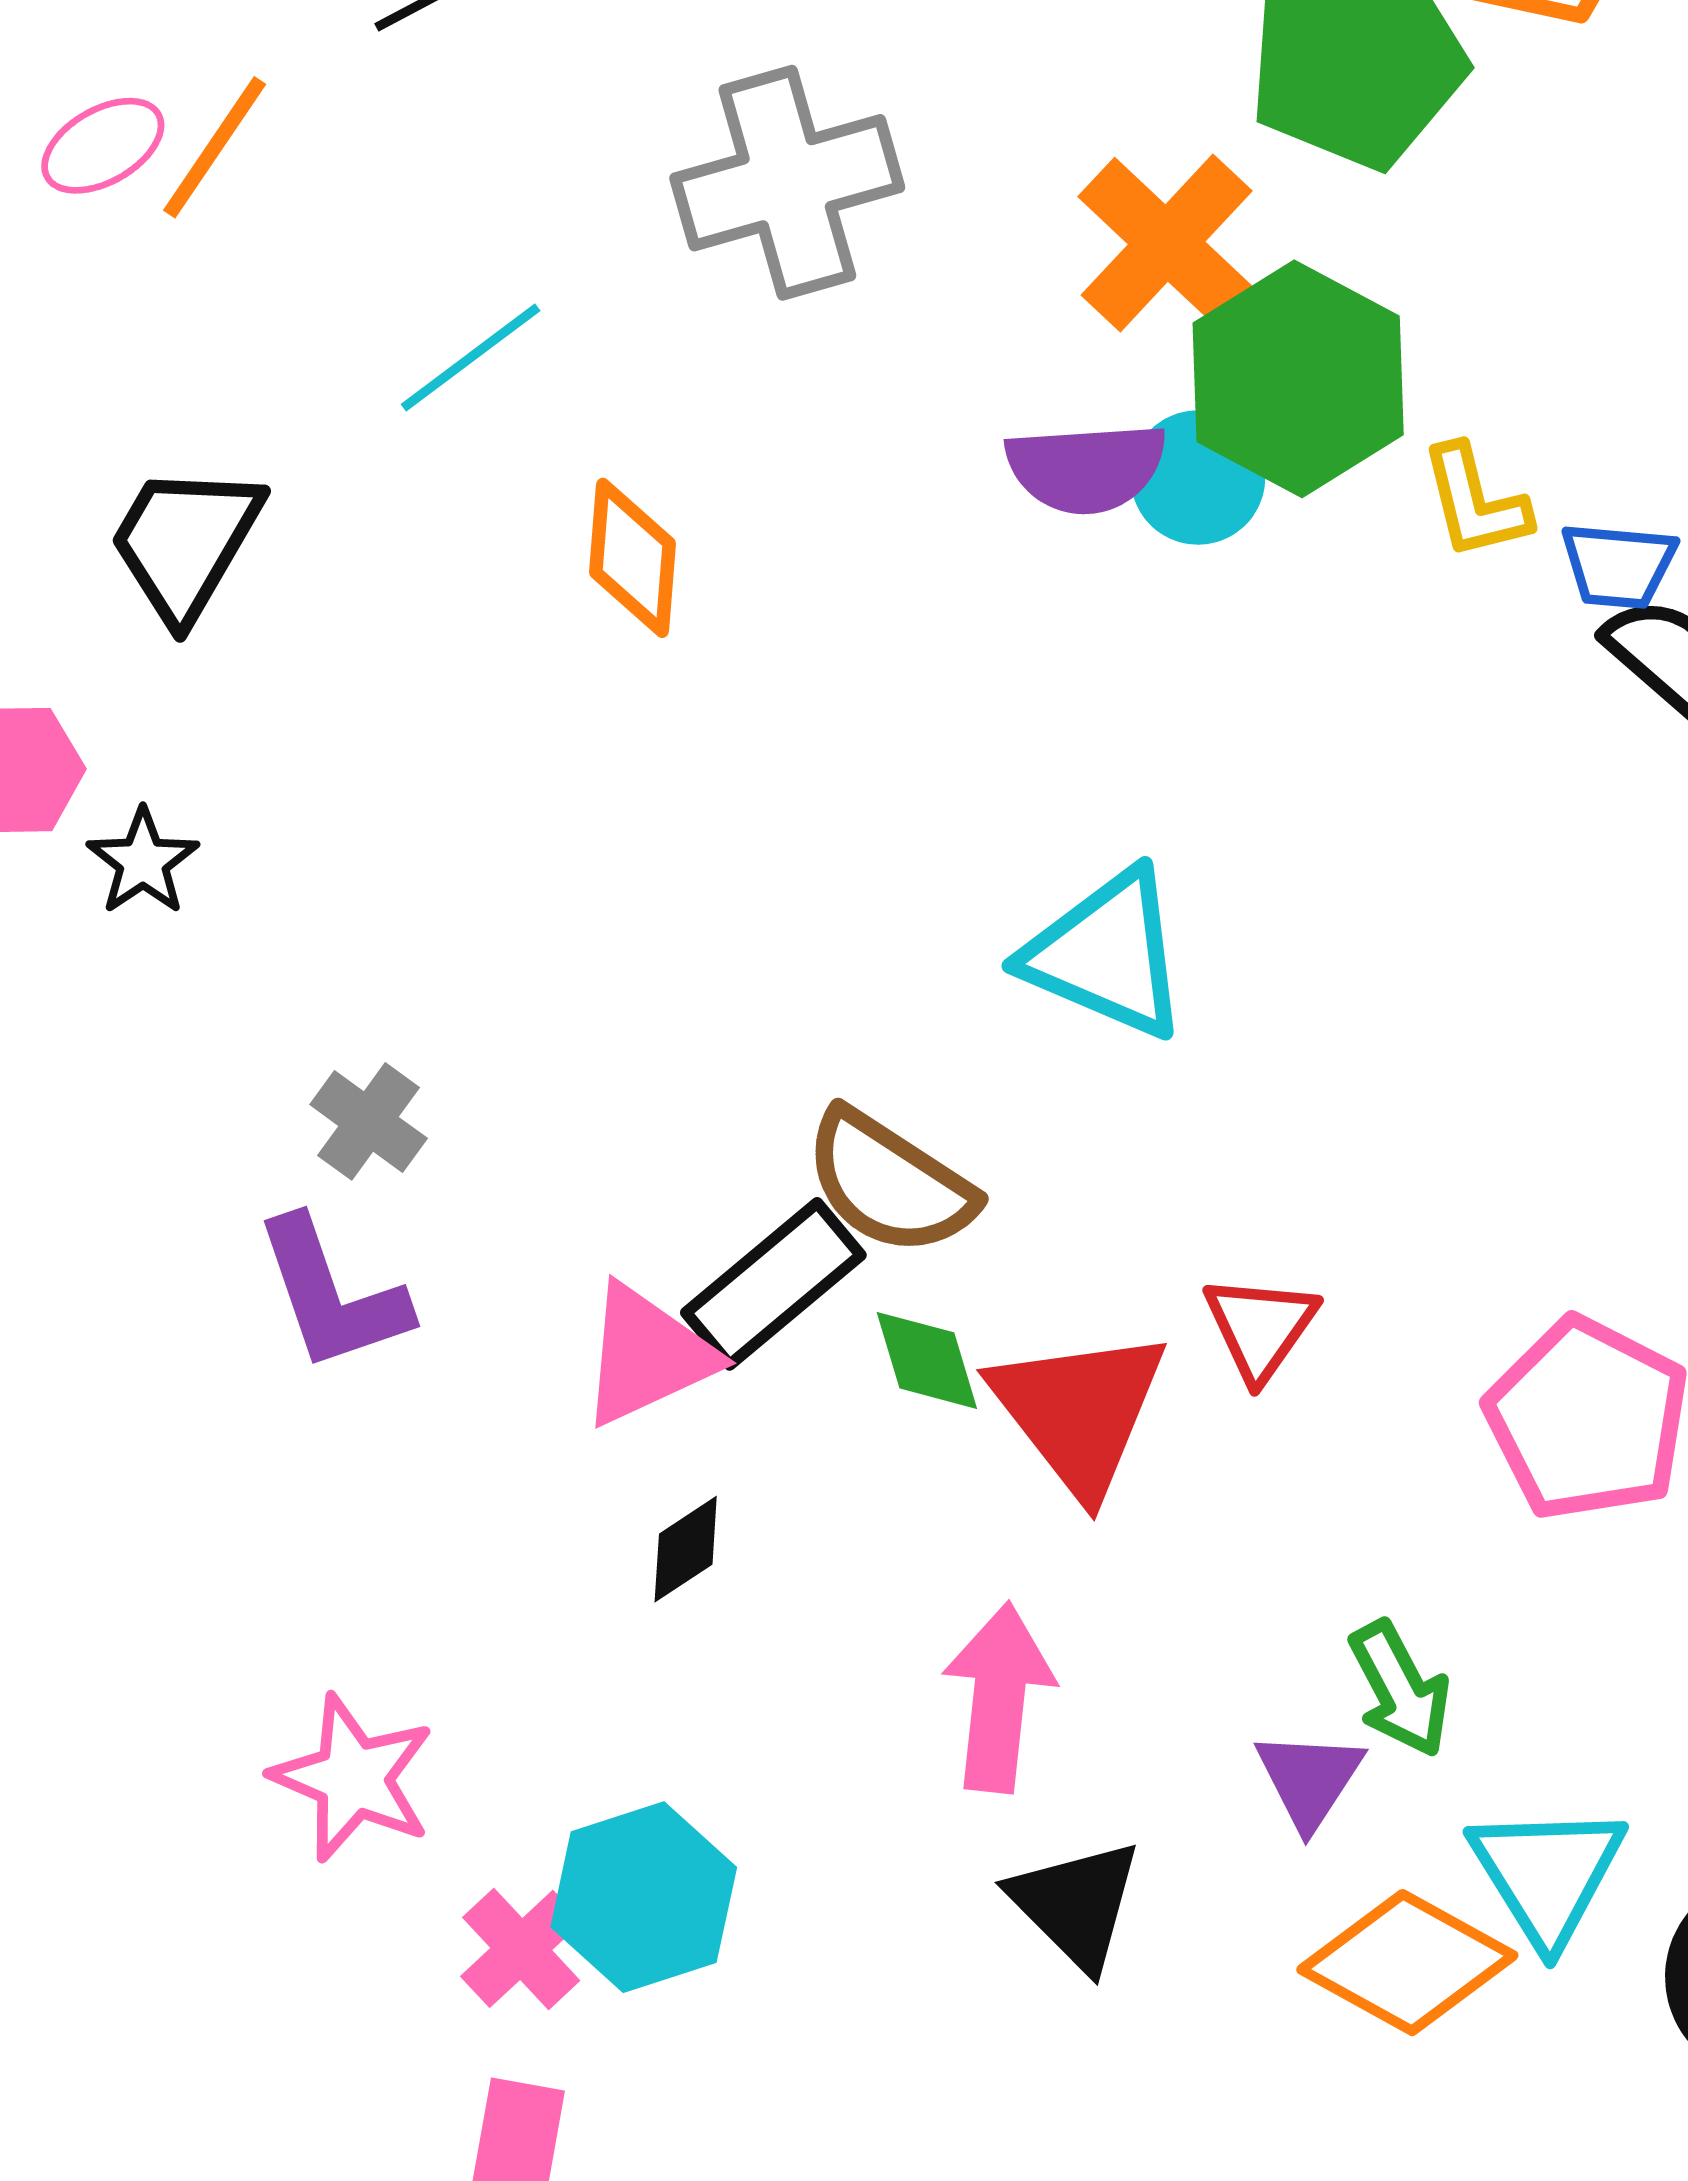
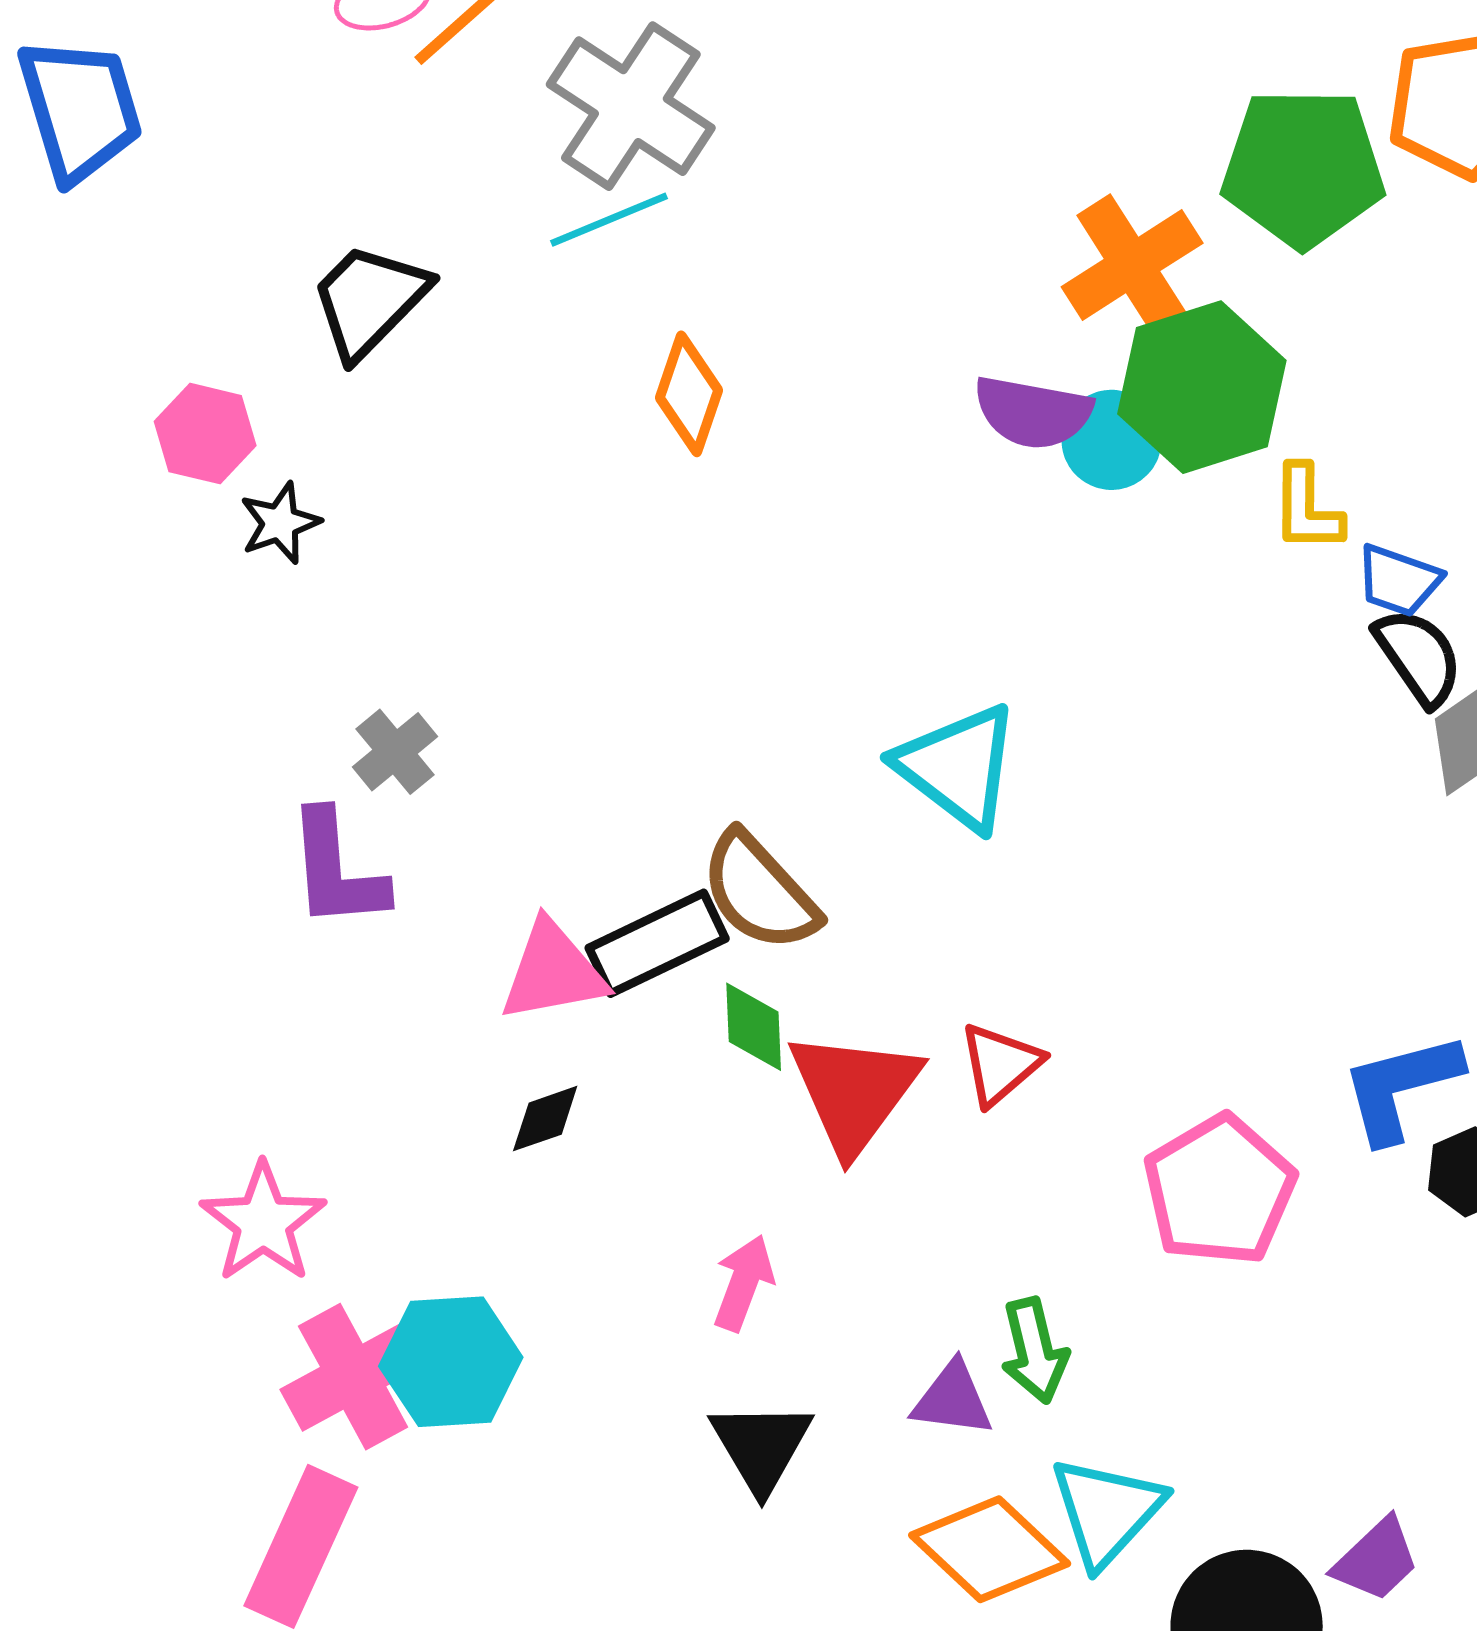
gray cross: (787, 183) -> (631, 106), moved, turned 35
pink arrow: (999, 1697) -> (744, 1283), size x0.7
purple triangle: (1309, 1779) -> (953, 1399), turned 50
pink cross: (521, 1949) -> (353, 1377), size x1.5

